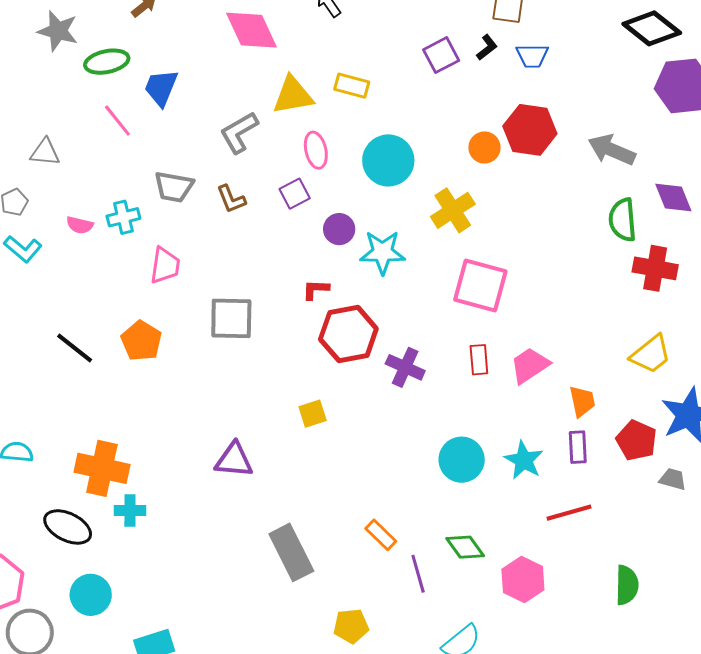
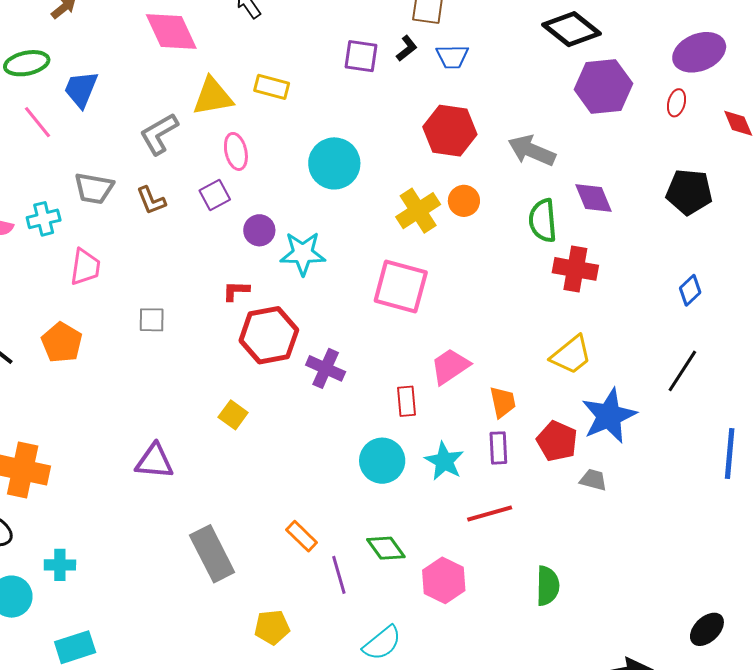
purple square: (441, 55) -> (361, 56), turned 36
orange circle: (484, 147) -> (464, 201), moved
cyan circle: (388, 160) -> (334, 163), moved
yellow cross: (453, 210) -> (418, 211), moved
gray square: (231, 318) -> (152, 320), size x0.6
red rectangle: (479, 360) -> (406, 401), moved
yellow square: (313, 414) -> (233, 415), turned -36
cyan cross: (130, 511) -> (60, 565), moved

